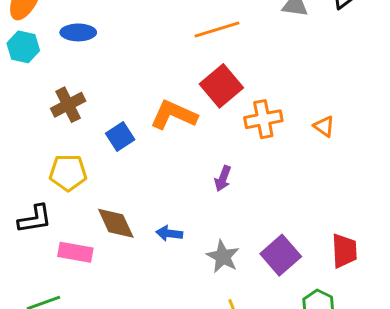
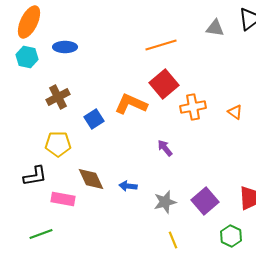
purple arrow: (223, 178) -> (165, 148), turned 120
gray star: (223, 257) -> (165, 202), turned 30

